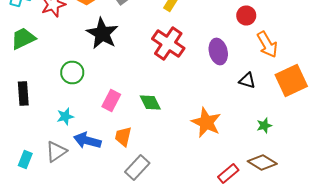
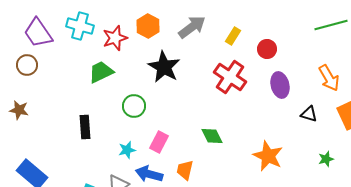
red circle: (246, 16) -> (267, 49), moved
green trapezoid: (23, 38) -> (101, 72), moved
pink rectangle: (111, 100) -> (159, 142), moved

